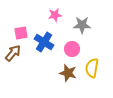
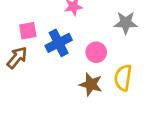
gray star: (82, 25) -> (126, 23), moved
blue cross: (44, 42) -> (59, 43), turned 30

